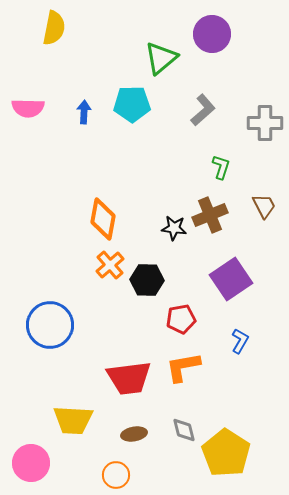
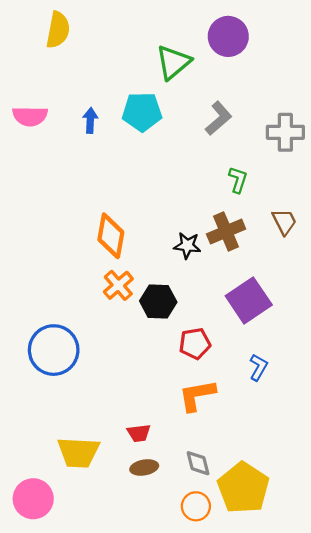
red trapezoid: (129, 378) -> (139, 433), moved, size x0.5
orange circle: (116, 475) -> (196, 506), moved

